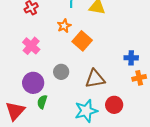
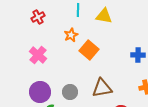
blue cross: (131, 58) -> (138, 55), moved
gray circle: (61, 72) -> (70, 92), moved

